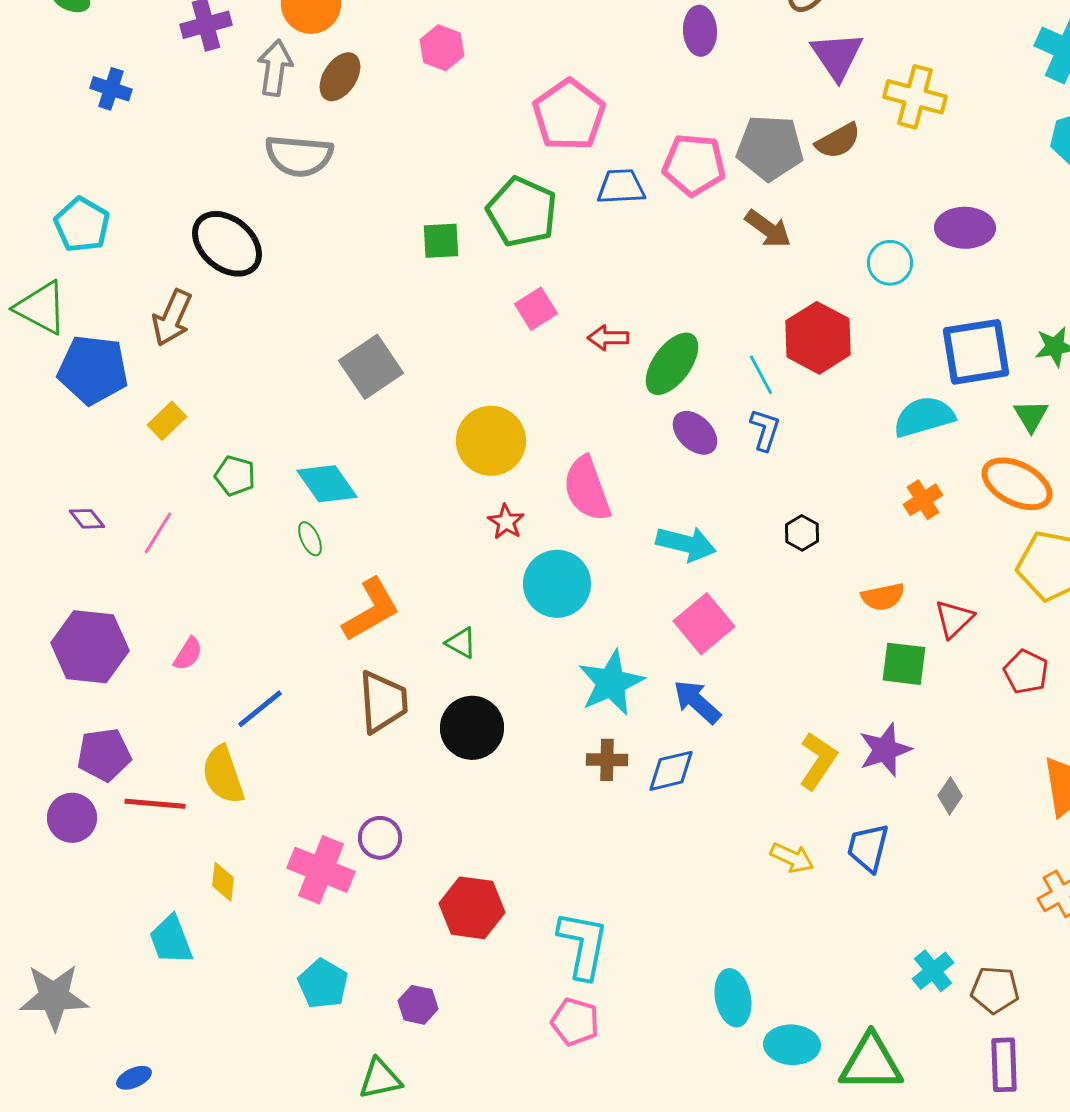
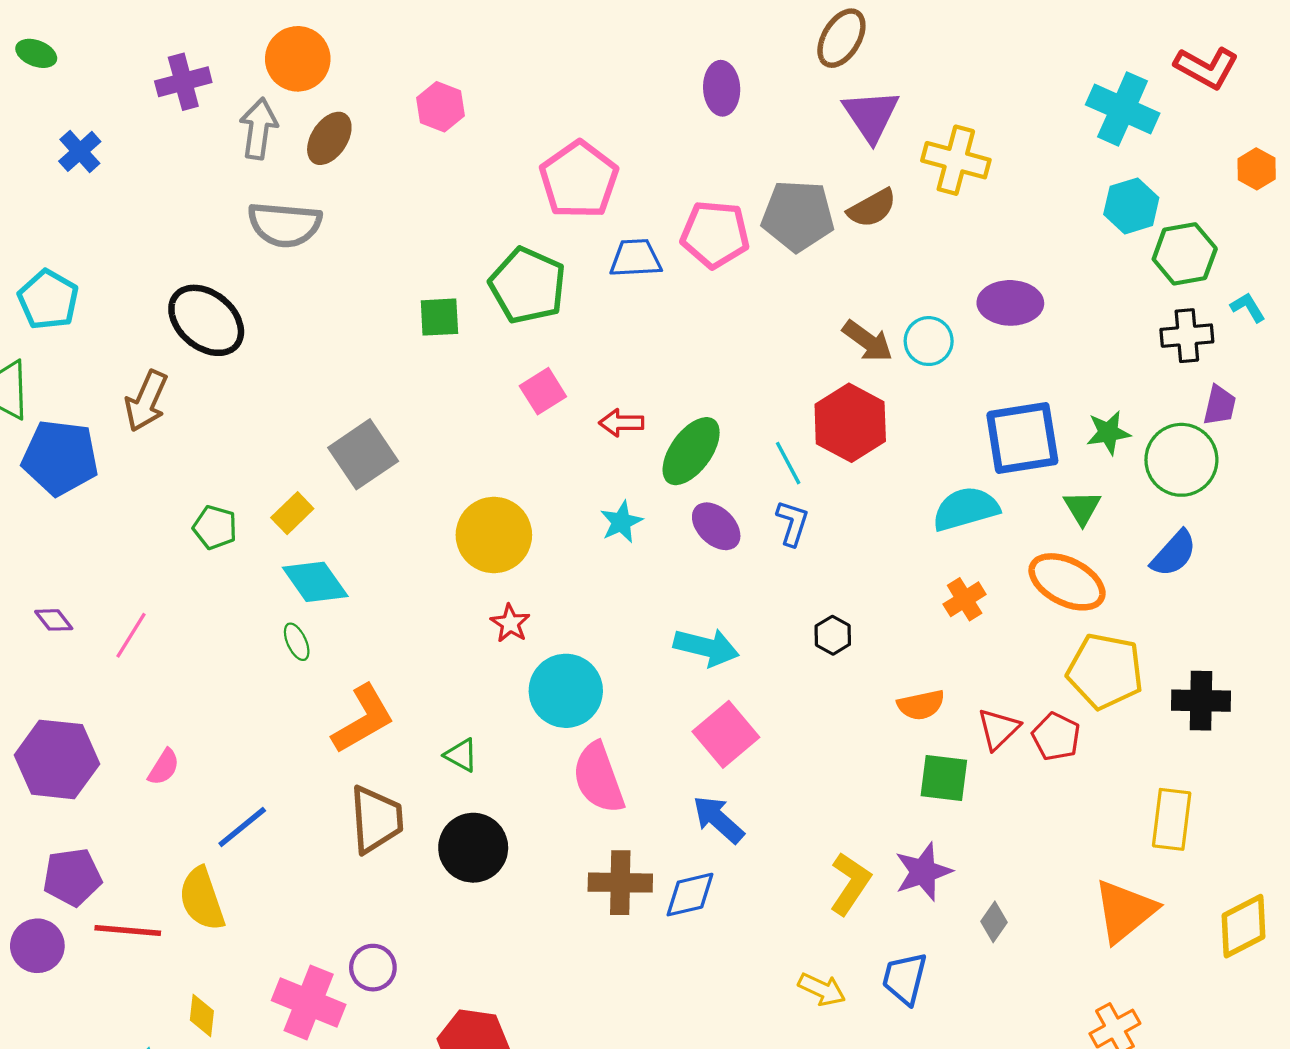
blue cross: (111, 89) -> (80, 151), turned 30
brown arrow: (768, 229) -> (868, 341), moved
yellow rectangle: (167, 421) -> (292, 513), moved
green pentagon: (235, 476) -> (215, 527), moved
pink semicircle: (587, 489) -> (598, 778), moved
red pentagon: (1026, 672) -> (1056, 737), moved
cyan star: (611, 683) -> (621, 522), moved, size x0.6
brown cross: (607, 760) -> (620, 883), size x1.4

